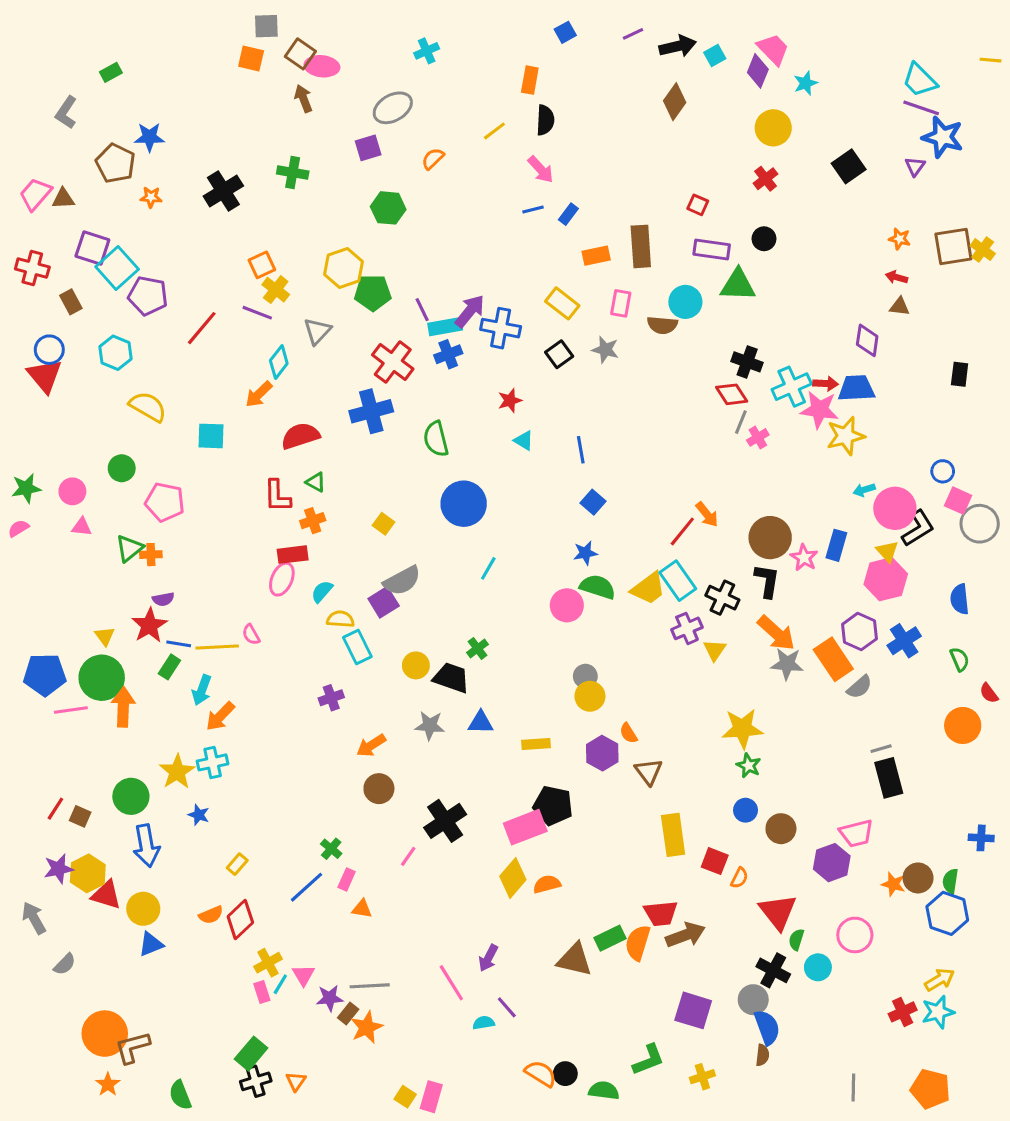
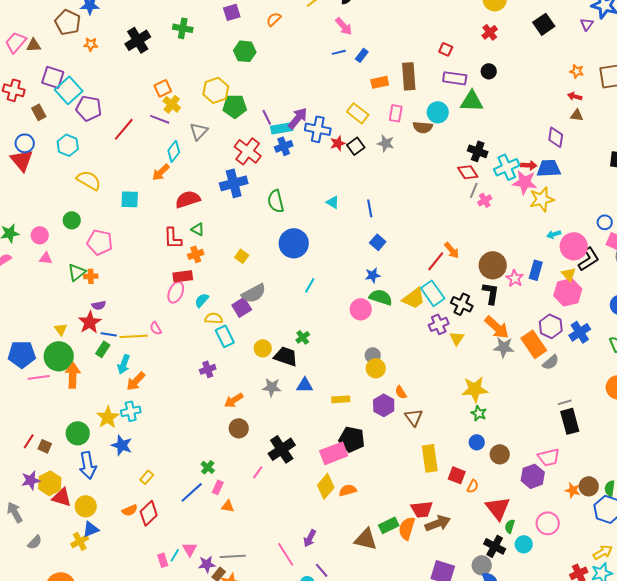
red star: (510, 400) -> (338, 143), moved
blue star: (199, 815) -> (122, 445), size x1.5
yellow cross: (268, 963) -> (80, 541), moved

